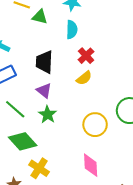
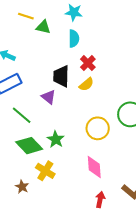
black trapezoid: (44, 62) -> (61, 76), moved
green star: (47, 115) -> (56, 139), moved

